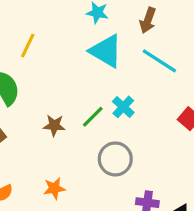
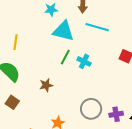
green line: (93, 117) -> (65, 57), moved
gray circle: (115, 159) -> (91, 109), moved

